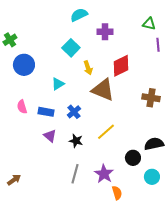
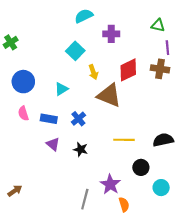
blue circle: (24, 65) -> (23, 82), moved
brown cross: (151, 98) -> (160, 69), moved
yellow line: (106, 132) -> (124, 140), moved, turned 42
black semicircle: (154, 144) -> (163, 140), moved
gray line: (75, 174) -> (85, 199), moved

